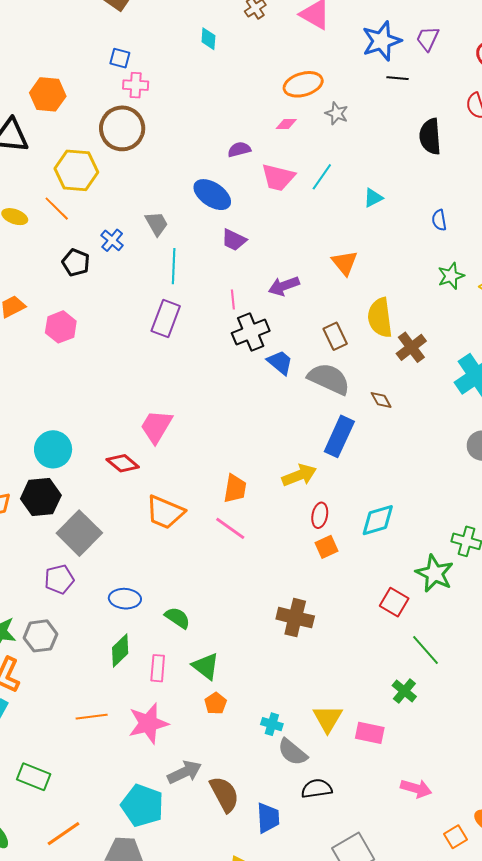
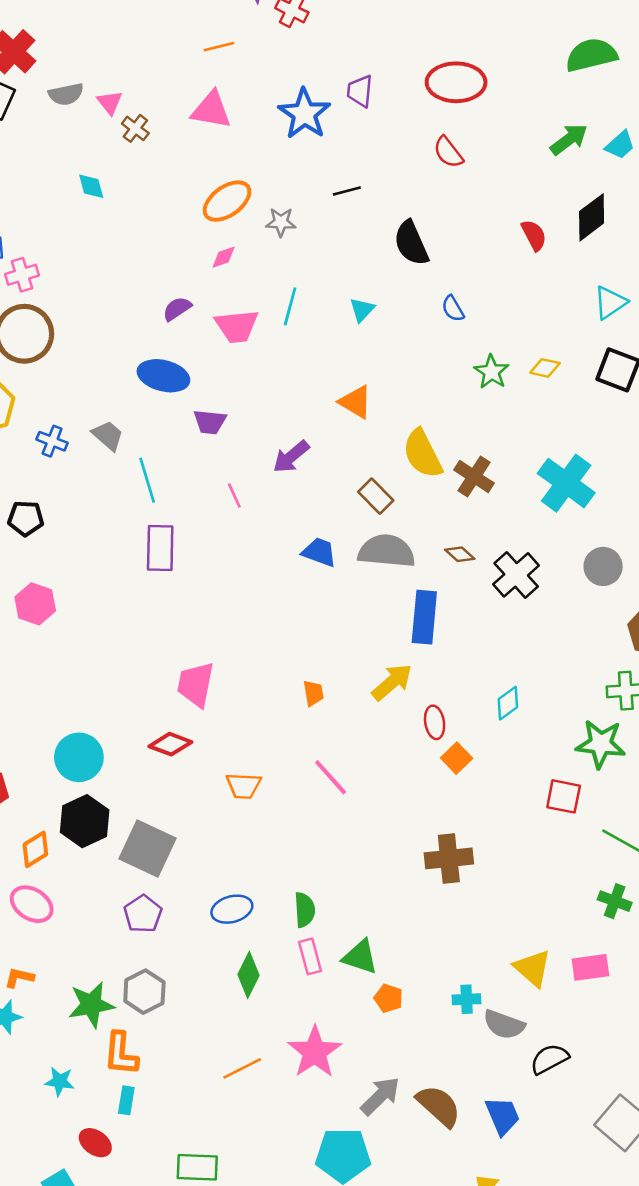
black line: (398, 78) -> (347, 191), moved
black semicircle: (430, 136) -> (411, 243), moved
blue cross: (112, 240) -> (52, 441), moved
black cross: (251, 332) -> (516, 575), moved
orange trapezoid: (235, 489) -> (313, 693), moved, size x0.7
orange trapezoid: (165, 512) -> (244, 786), size x0.7
cyan diamond: (378, 520) -> (508, 703), size x0.7
pink line: (230, 528) -> (331, 777), turned 32
green semicircle: (177, 618) -> (305, 910), turned 72
pink rectangle: (158, 668) -> (310, 956), moved

